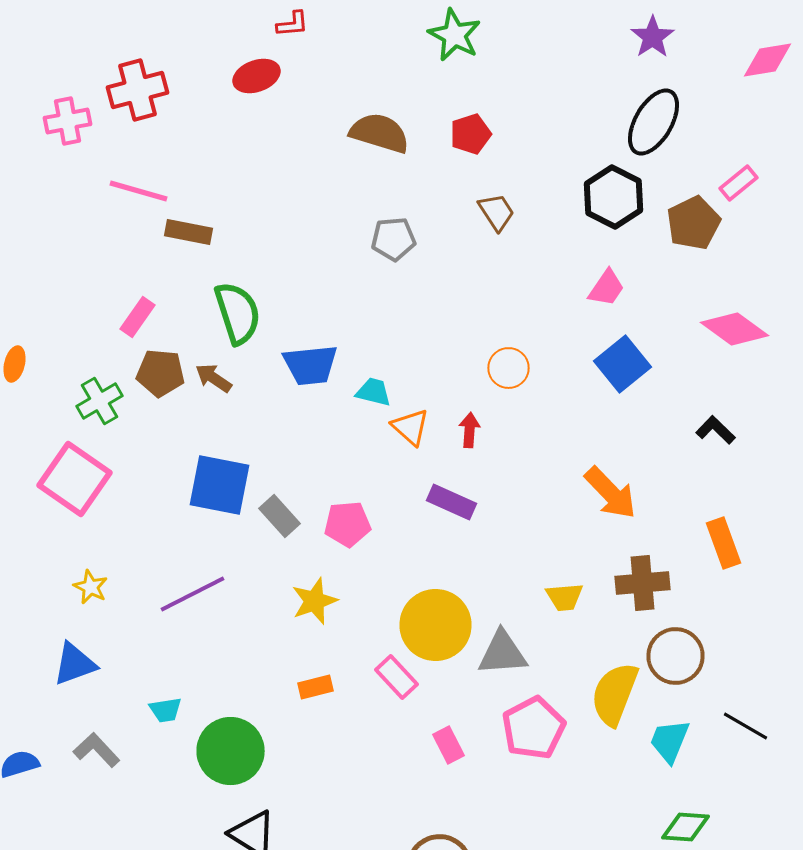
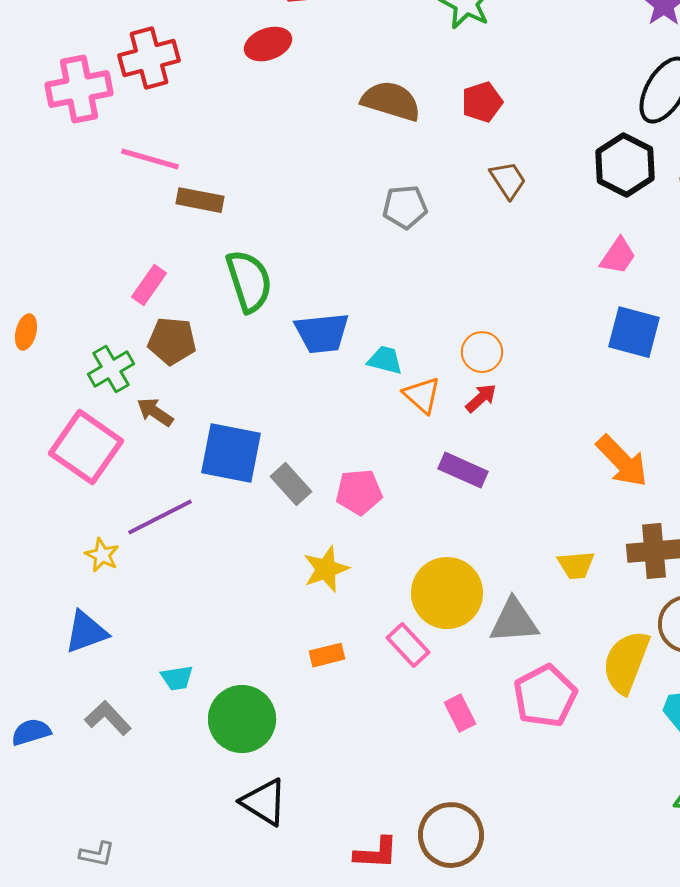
pink cross: (68, 121) -> (79, 89), size x1.4
blue square: (622, 364) -> (634, 332), turned -36
orange circle: (508, 368) -> (482, 352), moved
brown arrow: (214, 378) -> (155, 412), moved
red arrow: (470, 430) -> (481, 398), turned 44
purple line: (192, 594) -> (160, 517), moved

